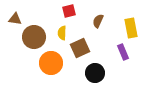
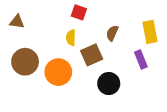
red square: (69, 11) -> (79, 12), turned 32
brown semicircle: (98, 21) -> (112, 33), moved
brown circle: (34, 37) -> (25, 62), moved

